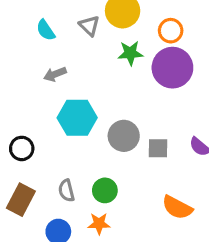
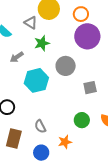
green star: (130, 53) -> (42, 43), moved
gray circle: (124, 136) -> (66, 66), moved
green circle: (105, 190) -> (82, 120), moved

